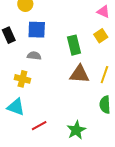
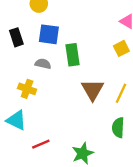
green rectangle: (74, 45) -> (72, 55), moved
brown triangle: (79, 74) -> (93, 90), turned 50

